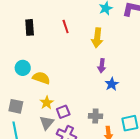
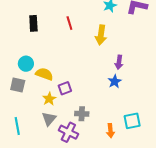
purple arrow: (102, 66) -> (119, 62), moved
gray square: (16, 106) -> (18, 85), moved
purple square: (63, 112) -> (65, 88), moved
gray cross: (95, 116) -> (82, 114), moved

